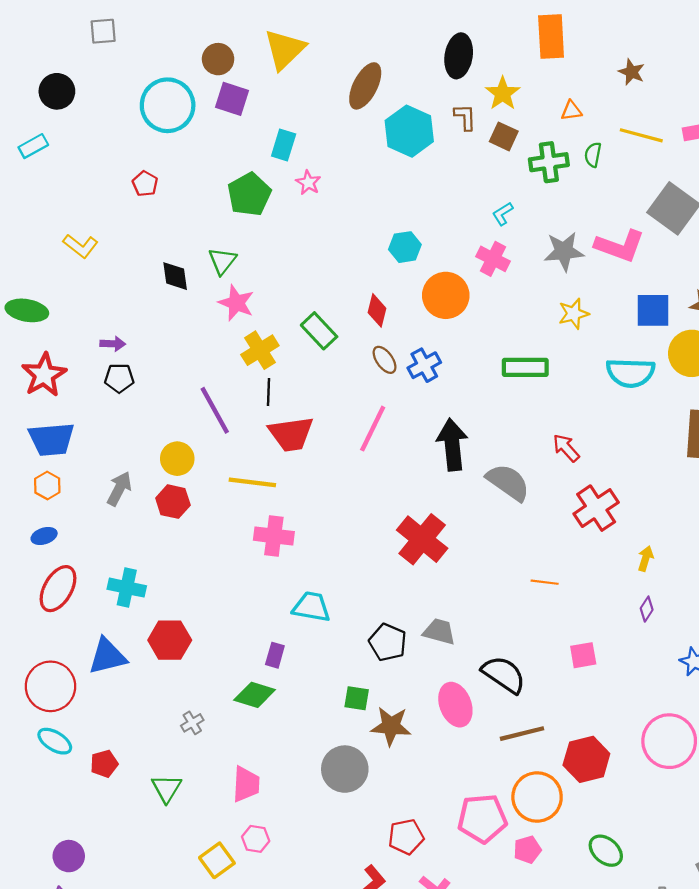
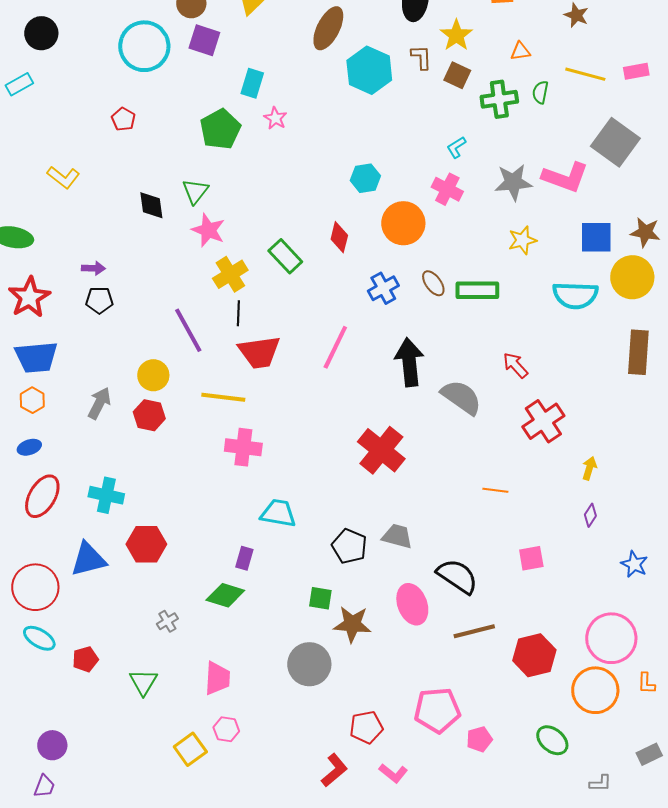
brown ellipse: (385, 360) -> (433, 283), moved
orange circle: (537, 797) -> (595, 690), moved

